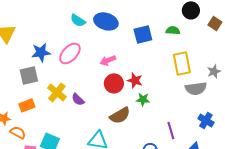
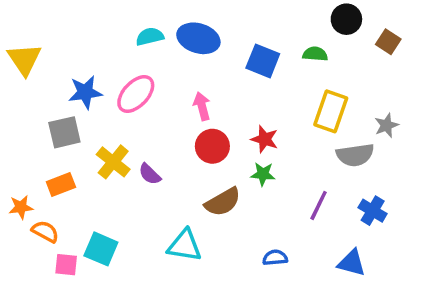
cyan semicircle: (78, 20) -> (150, 37), turned 133
blue square: (143, 34) -> (263, 61), turned 36
pink arrow: (108, 60) -> (202, 106), turned 98
yellow rectangle: (182, 63) -> (331, 111), turned 30
red star: (135, 80) -> (265, 139), moved
purple line: (171, 130) -> (319, 205), moved, turned 42

